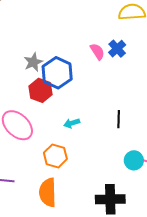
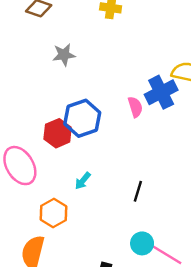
blue cross: (117, 49) -> (161, 92), moved, size x1.5
gray star: (33, 62) -> (64, 55), moved
cyan arrow: (72, 123) -> (83, 181), turned -49

